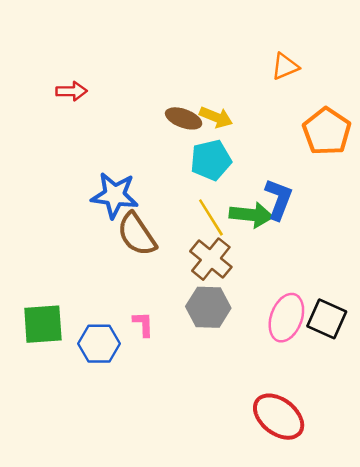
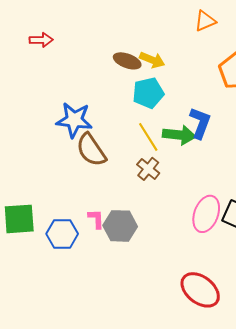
brown cross: (211, 259) -> (148, 169), size x0.7
gray hexagon: (208, 307) -> (120, 226), moved

